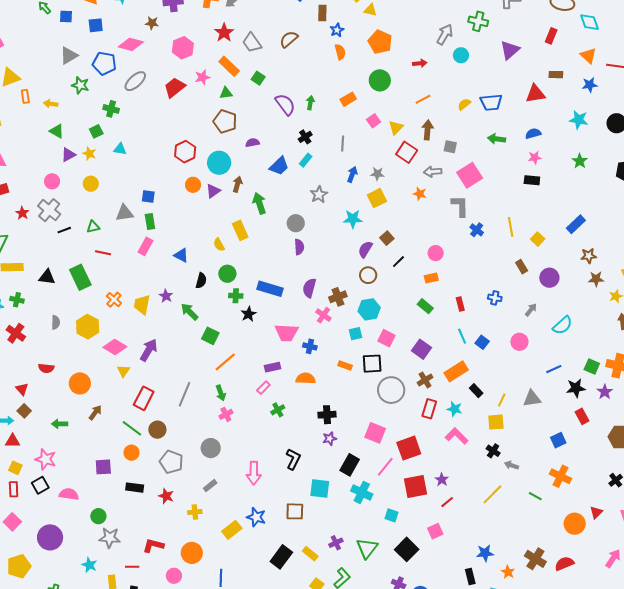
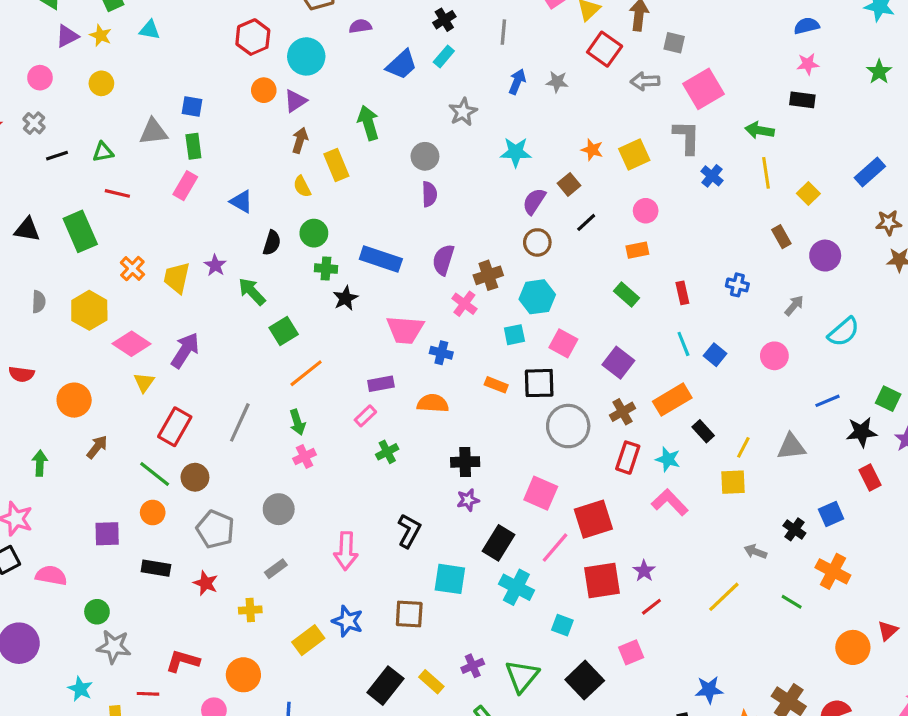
green arrow: (497, 139) -> (759, 130), moved
brown arrow: (237, 184) -> (300, 140), moved
orange star: (420, 194) -> (592, 150), moved
yellow square: (377, 198) -> (634, 154), moved
gray cross: (49, 210) -> (34, 123), size x0.6
green square: (210, 336) -> (284, 331), turned 30
green arrow: (60, 424) -> (40, 463), turned 91
black cross: (493, 451) -> (794, 529), moved

